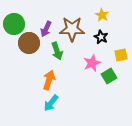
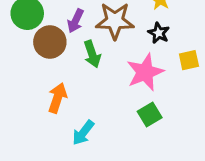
pink star: (92, 63) -> (145, 72), size x1.4
green square: (109, 76) -> (150, 115), moved
orange arrow: (49, 80) -> (57, 98), moved

